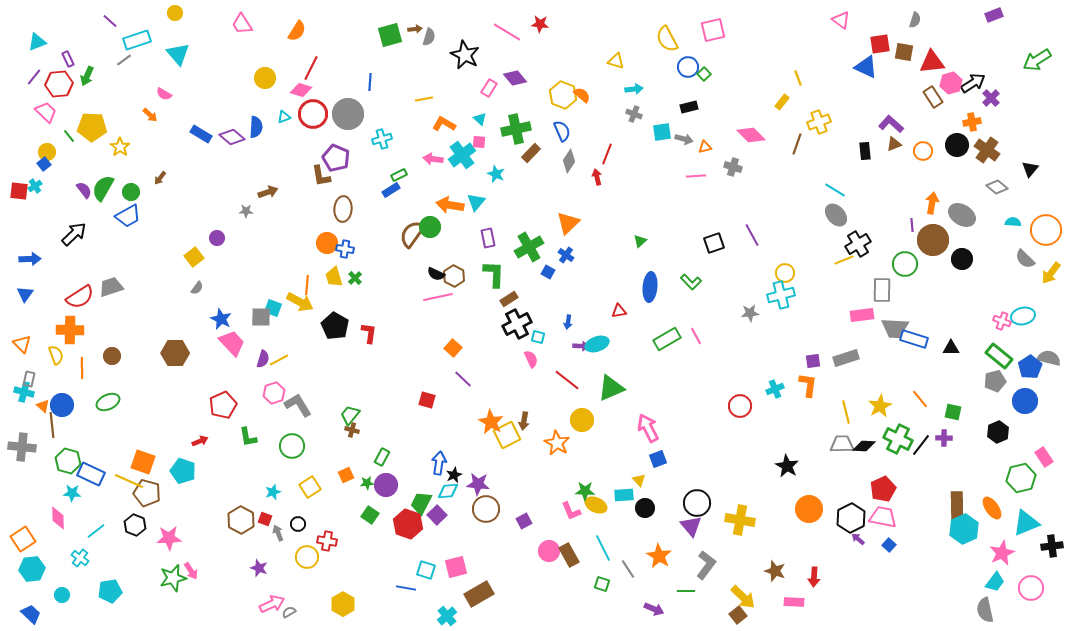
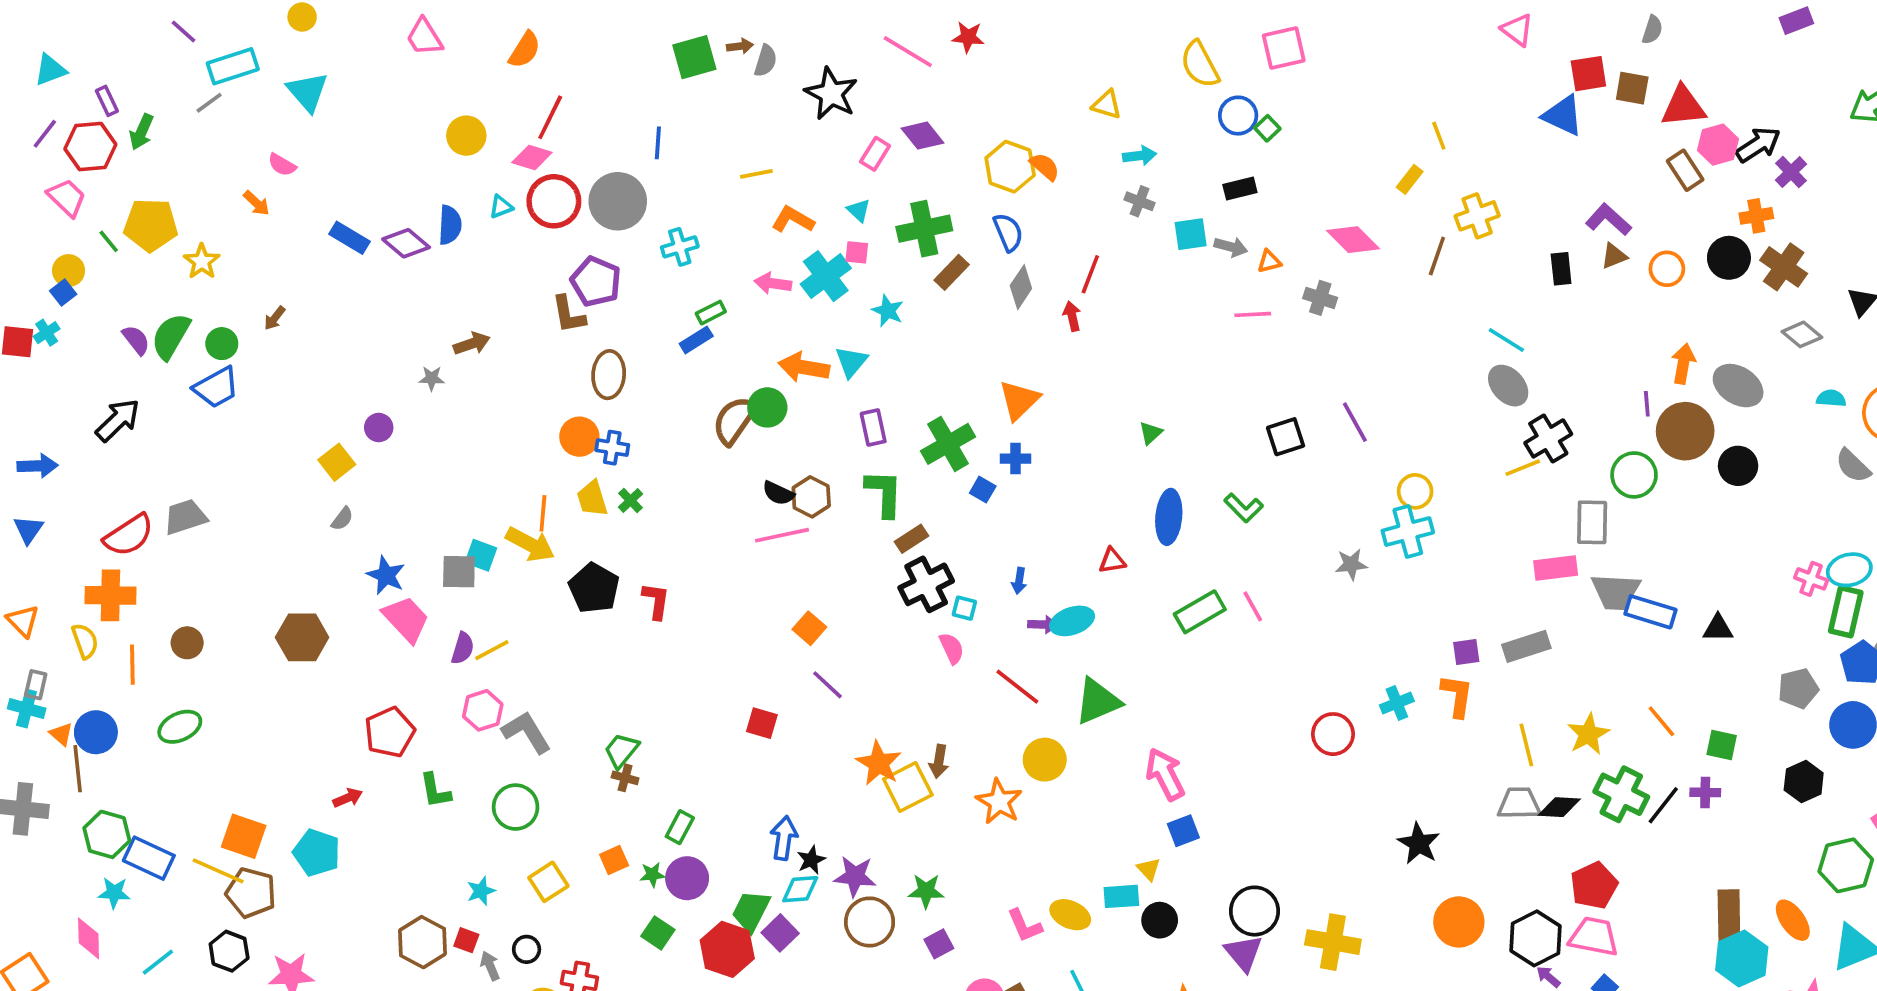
blue cross: (566, 255) -> (1015, 459), turned -35
green rectangle: (999, 356) -> (1846, 612), moved, turned 64
green star: (585, 491) -> (926, 891), moved

